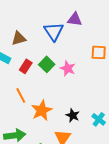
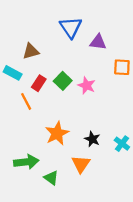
purple triangle: (75, 19) -> (98, 42), moved
blue triangle: (54, 31) -> (71, 27), moved
orange line: (21, 95) -> (26, 101), moved

